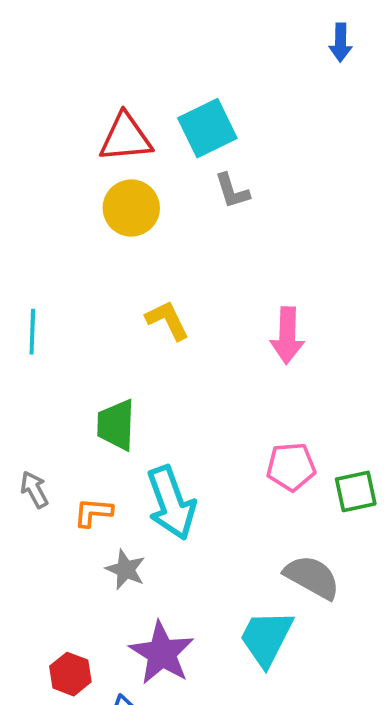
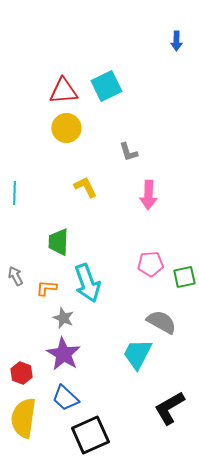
gray L-shape: (232, 191) -> (128, 152), moved
purple star: (162, 653) -> (63, 354), moved
red hexagon: (70, 674) -> (21, 373), moved

